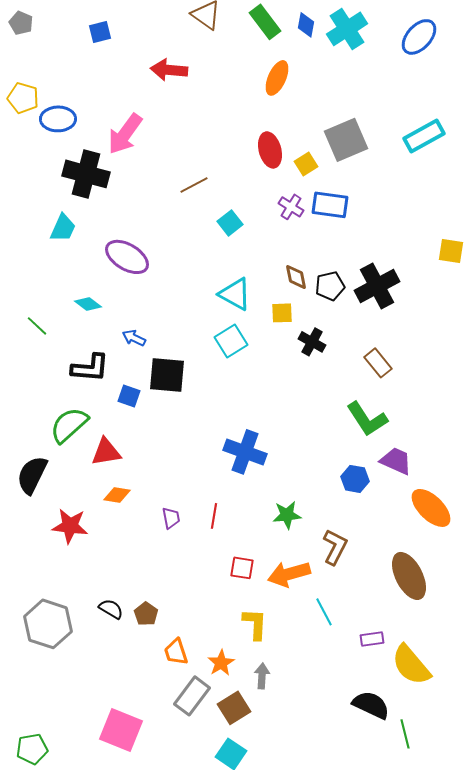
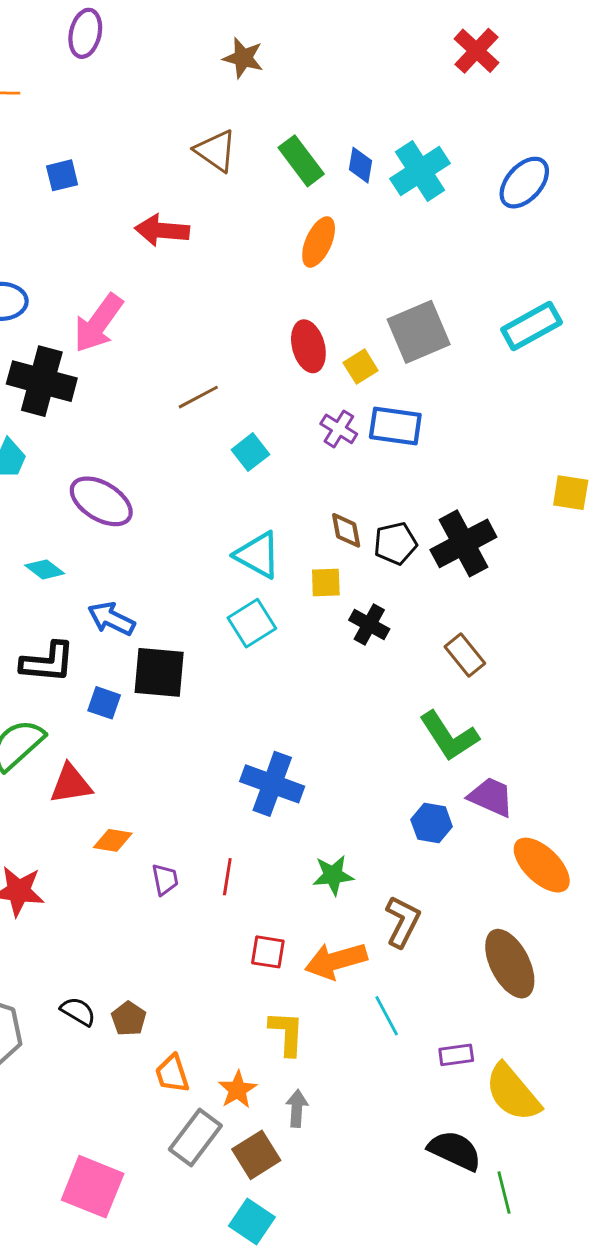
blue arrow: (134, 338) -> (111, 619), size x1.4
orange diamond: (117, 495) -> (113, 840), moved

